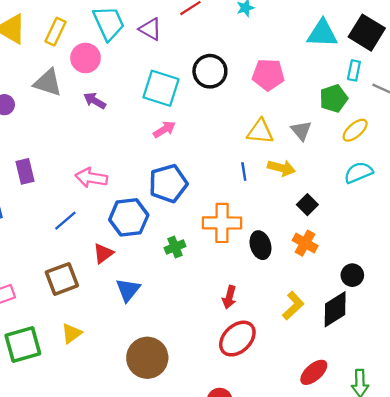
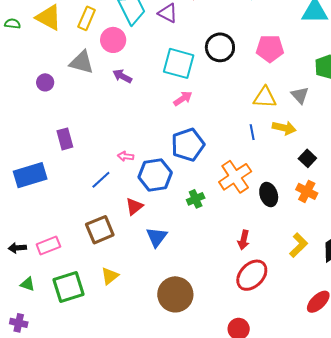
pink arrow: (91, 178) -> (125, 156), moved, size x0.6
orange cross: (222, 223) -> (235, 177), turned -32

